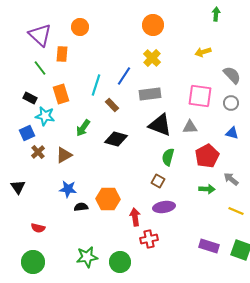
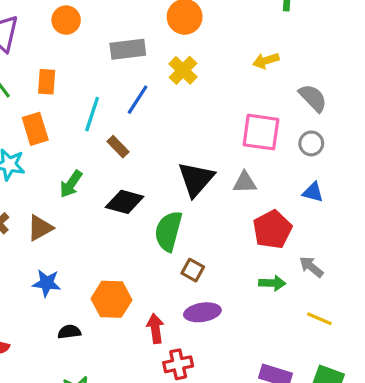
orange rectangle: (62, 54) -> (47, 82), moved
gray rectangle: (150, 94) -> (128, 49), moved
black triangle: (160, 125) -> (196, 179), turned 50
green semicircle: (168, 157) -> (168, 231), moved, size x1.4
black semicircle: (81, 207) -> (69, 332), moved

